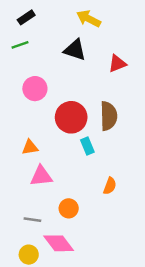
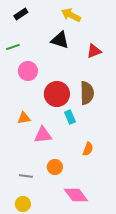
green line: (20, 45) -> (13, 47), moved
pink triangle: (41, 176) -> (43, 135), moved
pink diamond: (59, 243) -> (76, 195), moved

